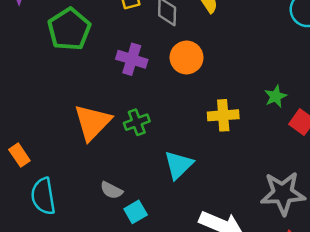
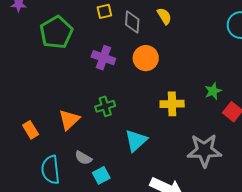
orange triangle: (92, 122) -> (69, 120), moved, size x0.7
orange rectangle: (19, 155) -> (31, 130), moved
gray star: (283, 193) -> (204, 150), moved
cyan semicircle: (43, 196) -> (51, 170), moved

